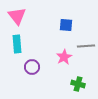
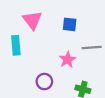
pink triangle: (17, 16) -> (32, 20), moved
purple circle: (32, 67) -> (44, 82), moved

